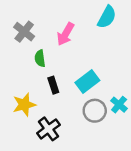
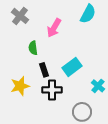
gray cross: (24, 32) -> (20, 16), moved
gray circle: (95, 111) -> (82, 112), moved
black cross: (48, 129) -> (52, 90), moved, turned 36

